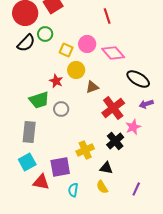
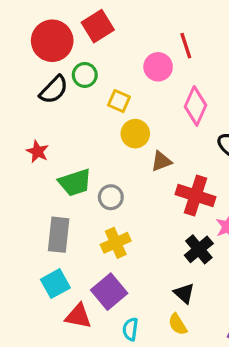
pink circle: (87, 44) -> (158, 67), moved
pink diamond: (113, 53) -> (196, 106), turned 65
red star: (56, 81) -> (37, 152), moved
red cross: (113, 108) -> (196, 196), turned -35
yellow cross: (85, 150) -> (116, 243), moved
purple square: (60, 167) -> (109, 292), turned -30
black triangle: (106, 168) -> (184, 293), turned 32

